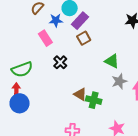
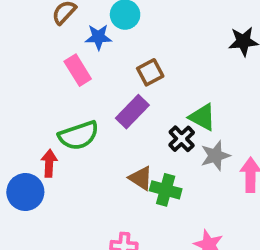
purple rectangle: (80, 21) -> (132, 112), moved
black cross: (60, 62) -> (182, 139), moved
green semicircle: (22, 69) -> (79, 135), moved
red arrow: (16, 90) -> (49, 163), moved

